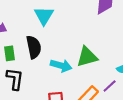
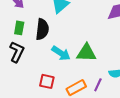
purple line: (110, 86) -> (98, 85), turned -40

